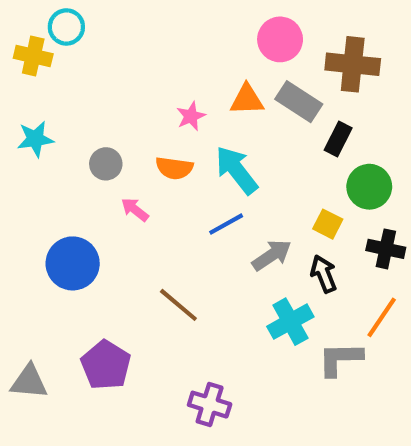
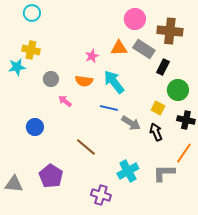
yellow cross: (33, 56) -> (31, 50), moved
blue line: (226, 224) -> (109, 108), turned 42
gray arrow: (272, 255) -> (131, 123), turned 66
blue circle: (73, 263) -> (35, 127), size x0.7
cyan cross: (290, 322) -> (128, 171), moved

